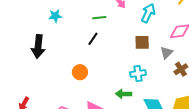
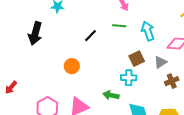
cyan arrow: (148, 13) -> (148, 31), moved, turned -54
green line: (99, 18) -> (119, 26), moved
brown square: (142, 42) -> (137, 59), moved, turned -35

